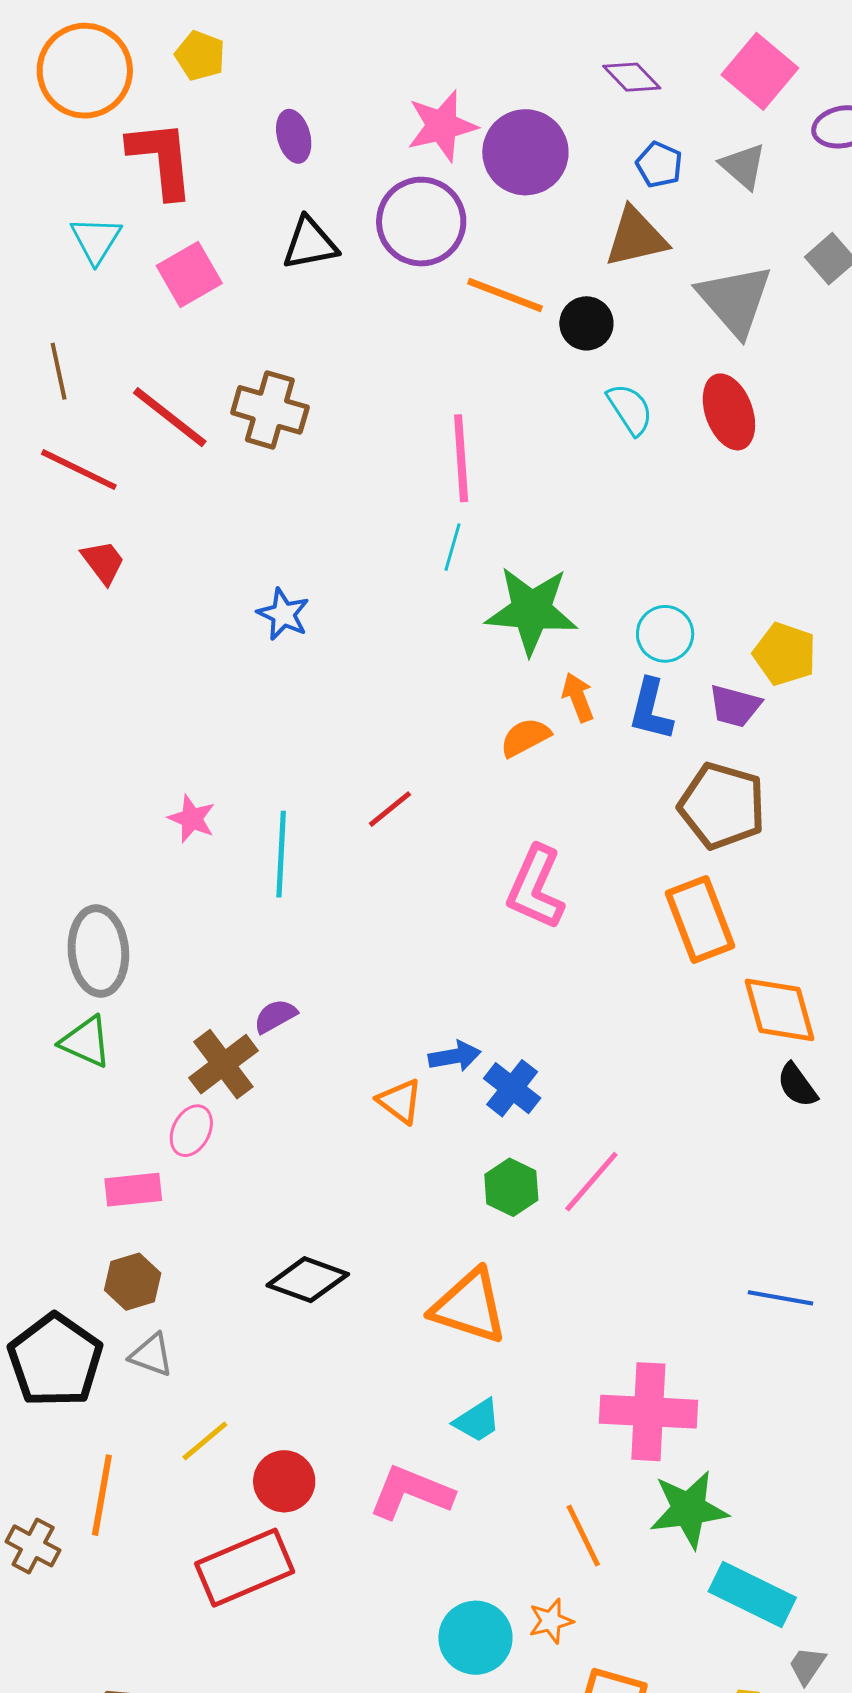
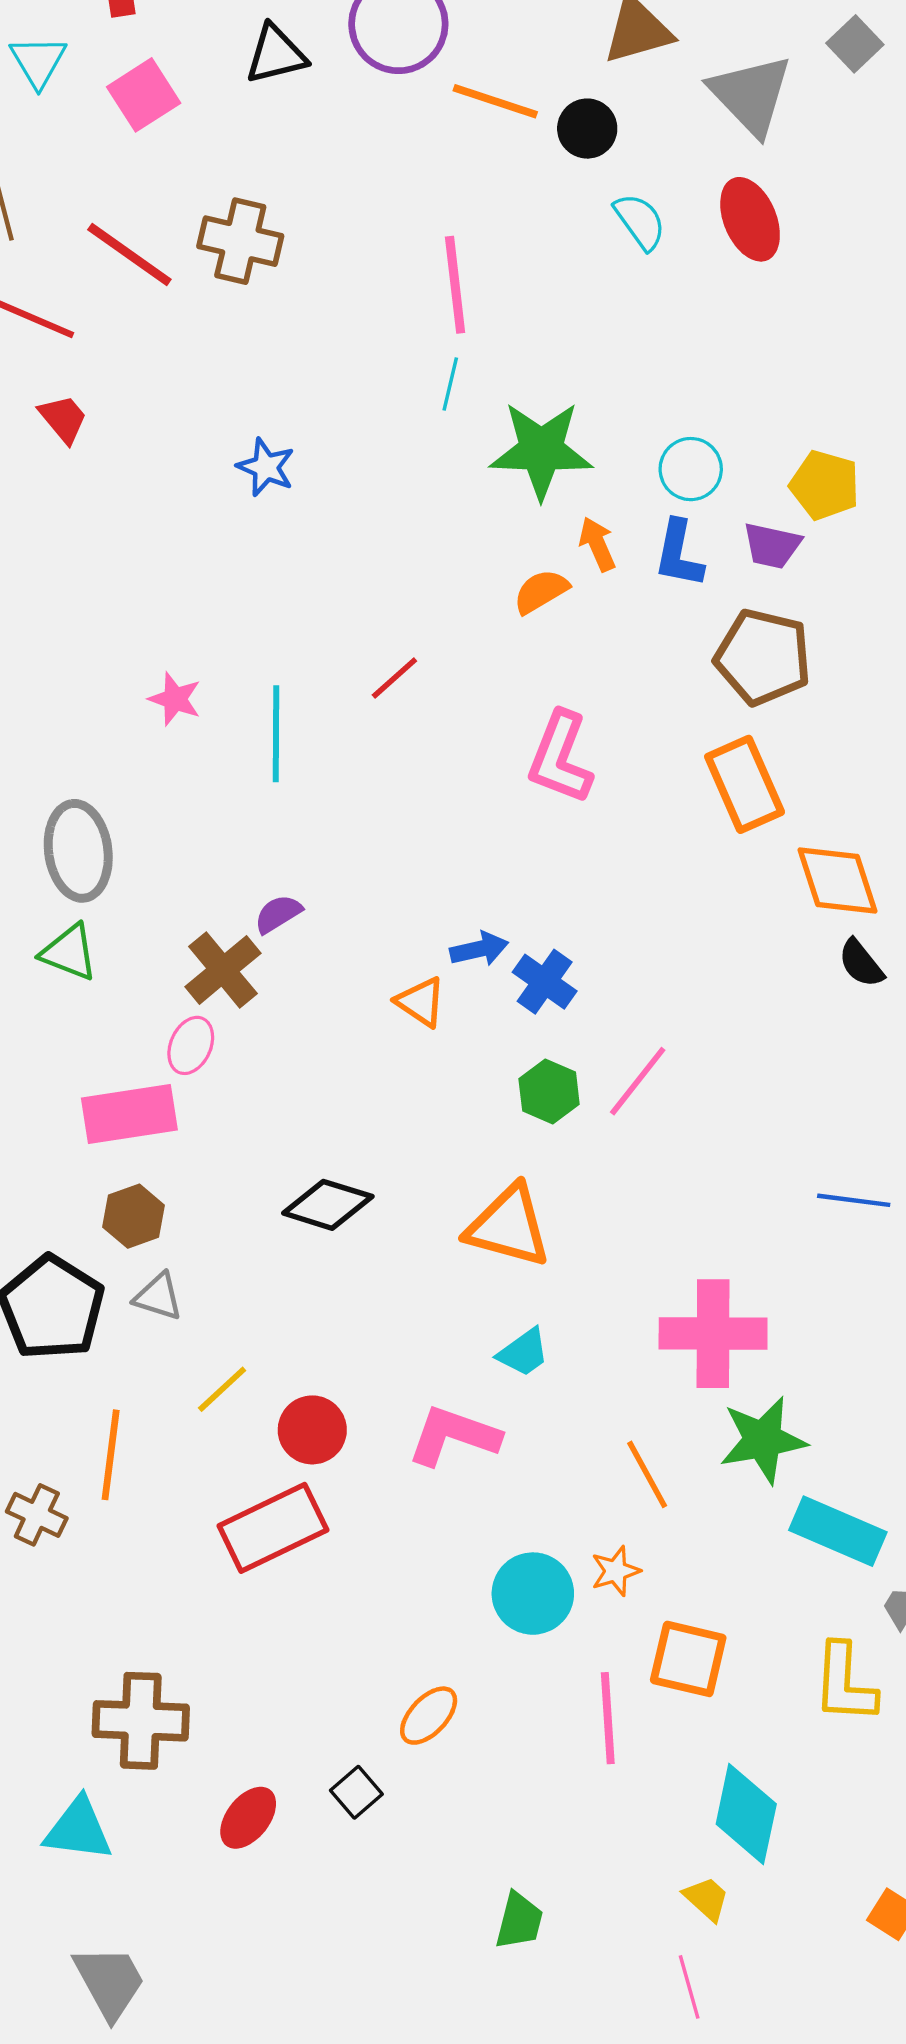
pink rectangle: (133, 1190) -> (129, 1114), size x1.5

